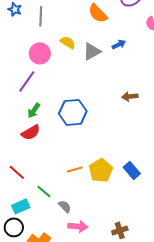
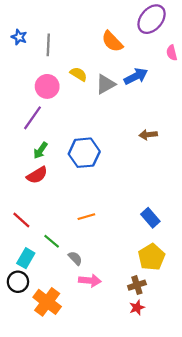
blue arrow: (119, 44) -> (136, 76), size x1.5
yellow pentagon: (101, 170) -> (152, 257), moved
cyan rectangle: (21, 206) -> (26, 258), turned -36

